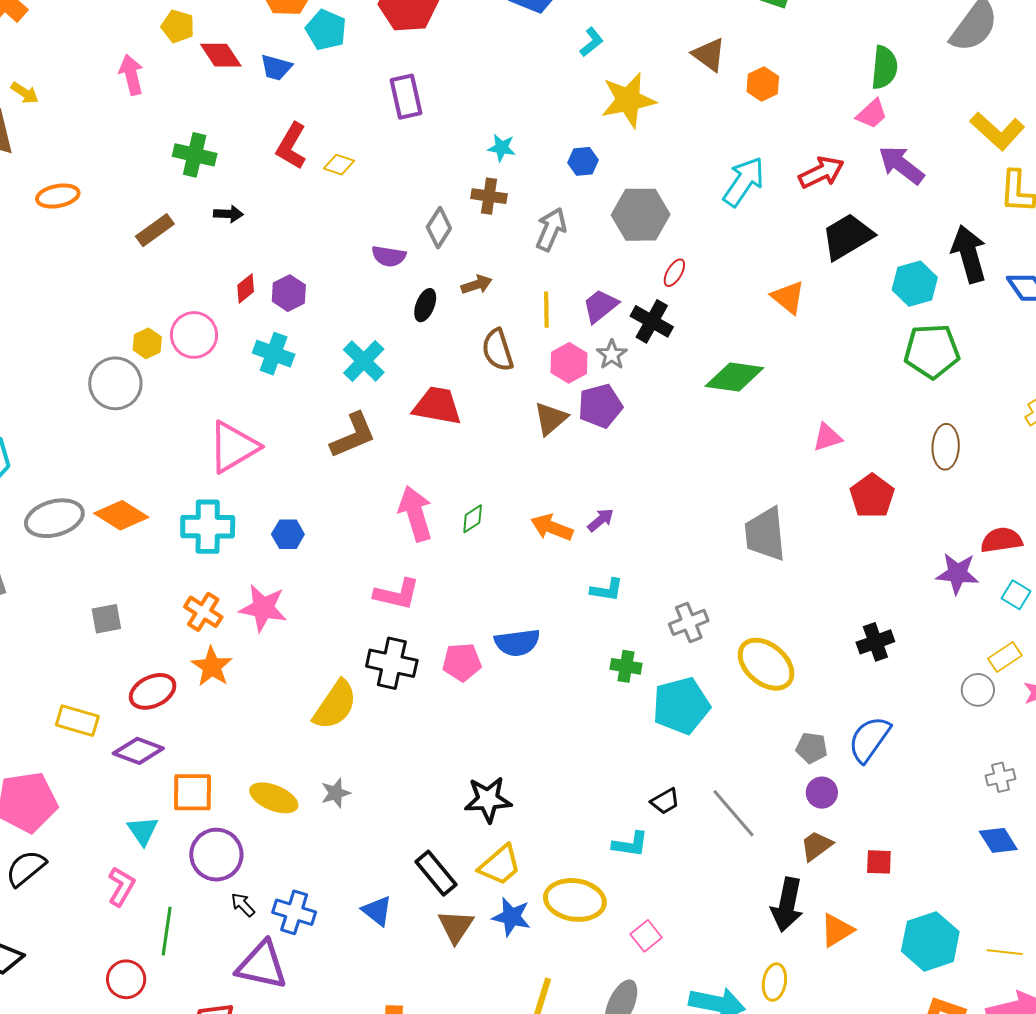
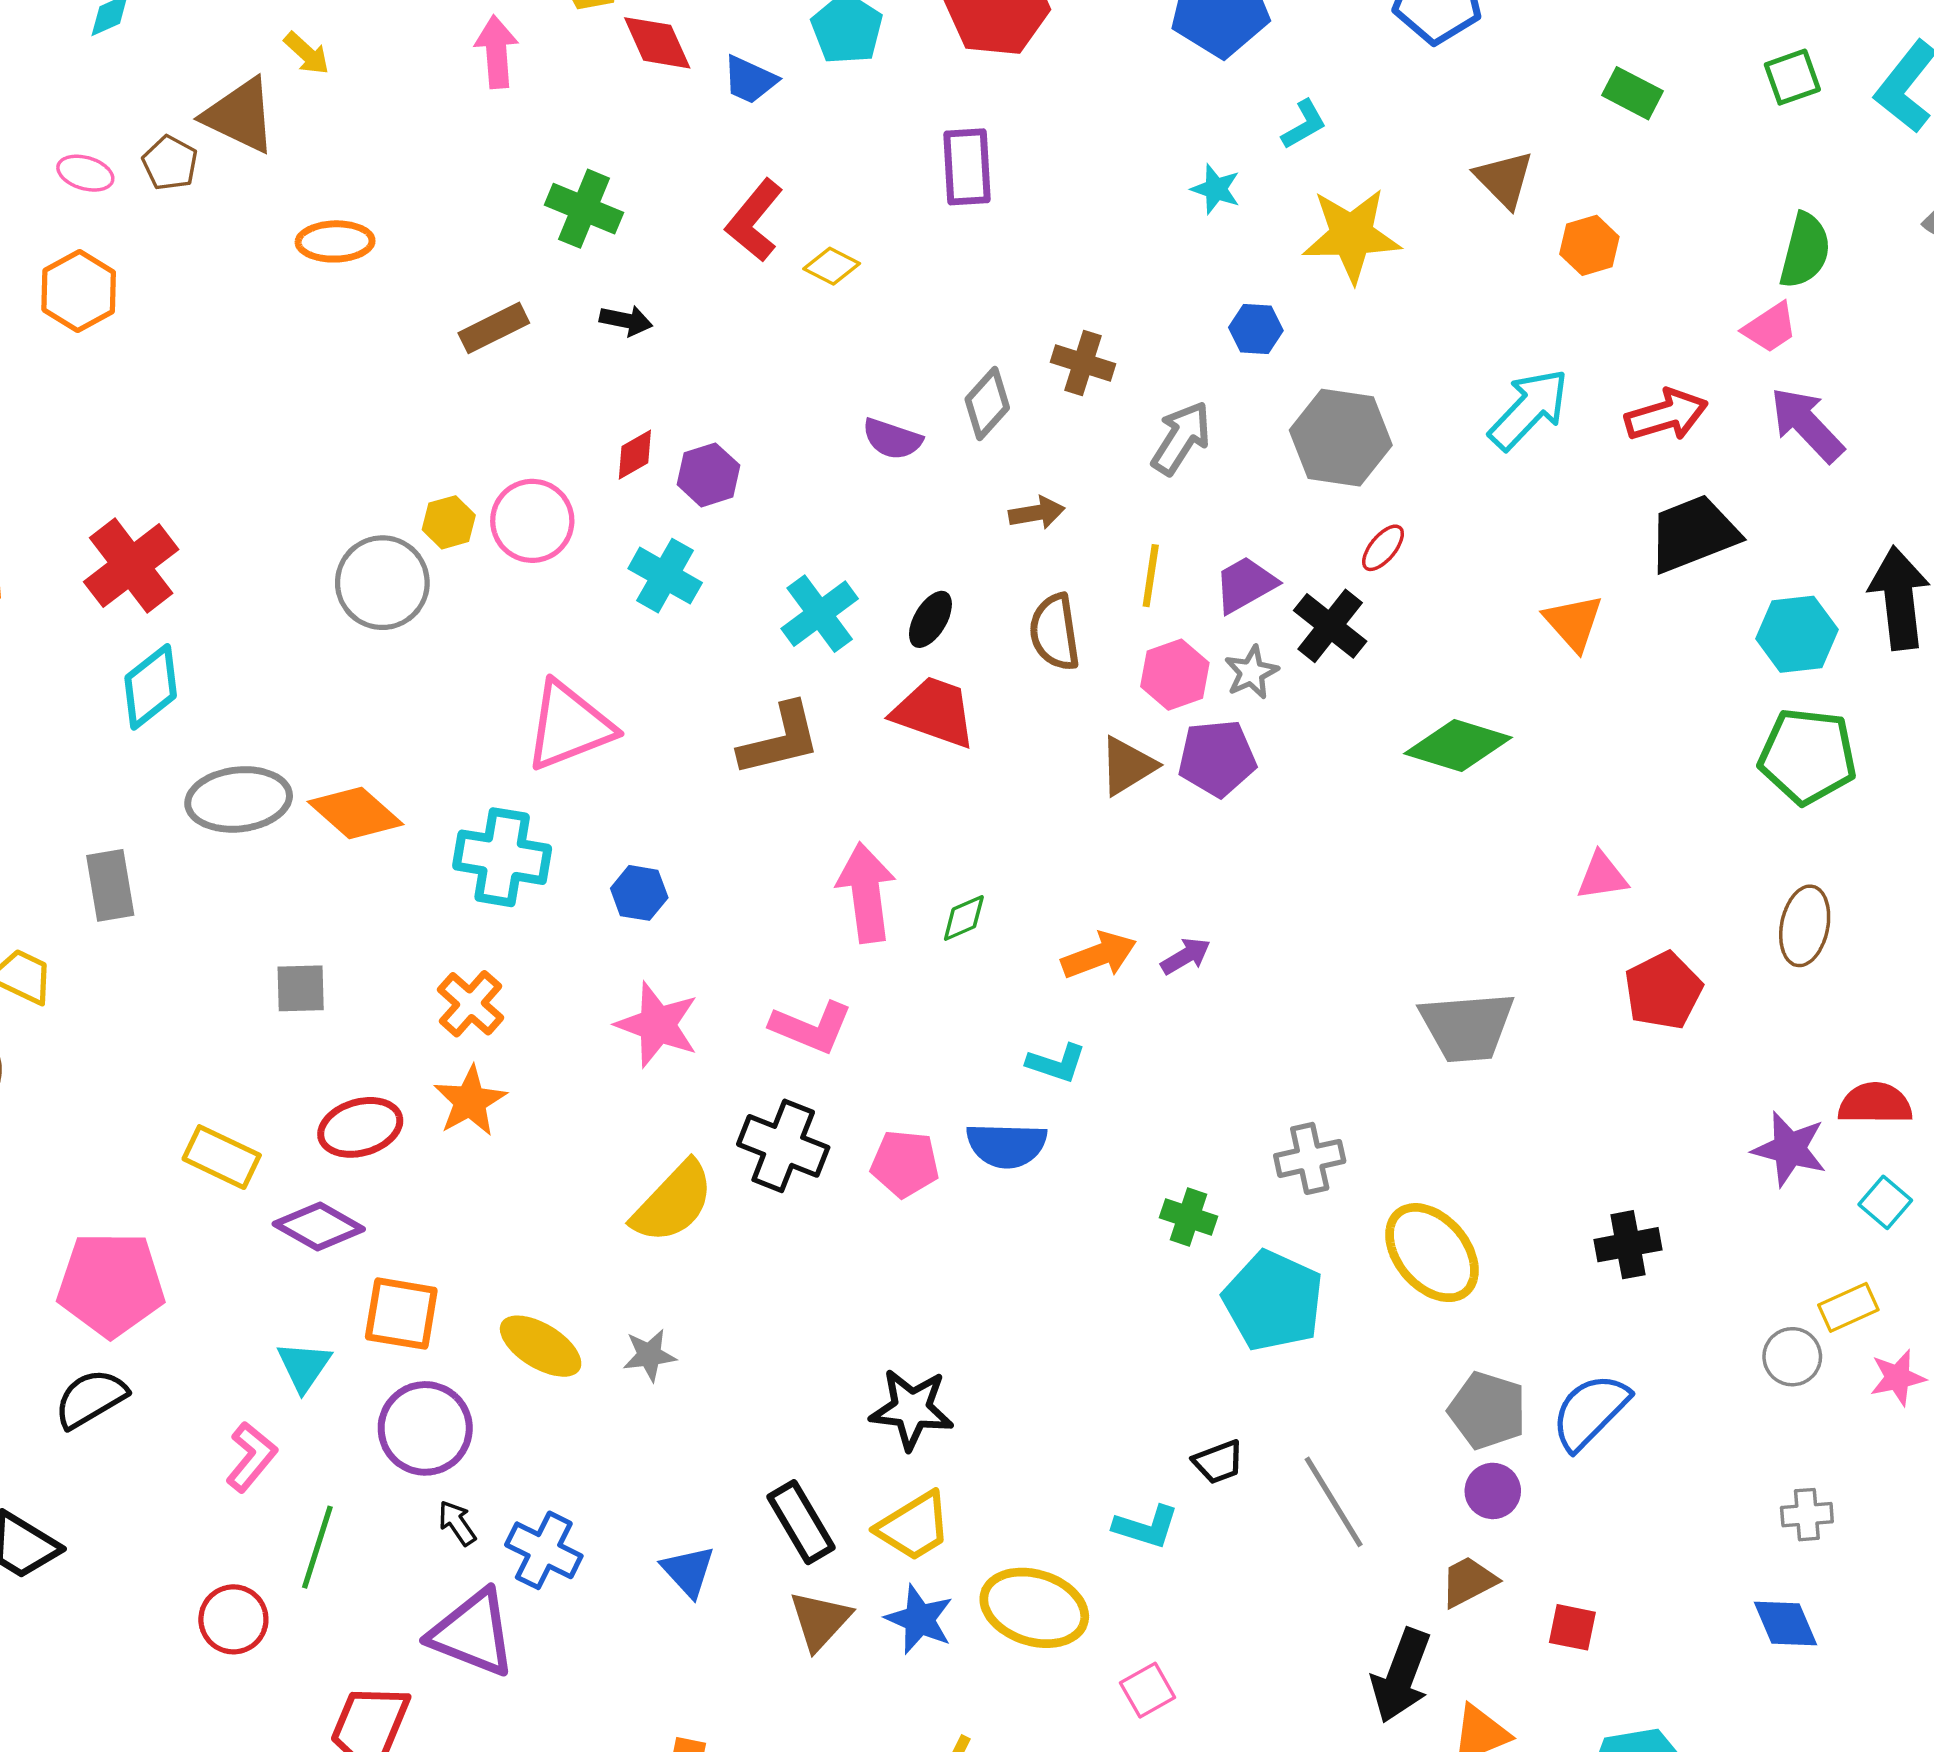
cyan star: (502, 148) -> (1216, 189), moved
black ellipse: (425, 305) -> (930, 619), moved
orange arrow: (552, 527) -> (1099, 955), turned 129
gray trapezoid: (765, 534) -> (1467, 1027), turned -98
cyan L-shape: (607, 590) -> (1056, 1063), moved
pink star: (263, 608) -> (657, 1025), moved
cyan pentagon: (681, 706) -> (1273, 1301), turned 30
gray pentagon: (812, 748) -> (1487, 1411), size x1.4

